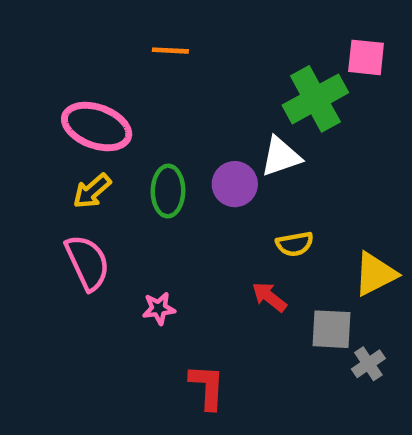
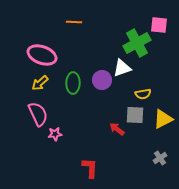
yellow semicircle: (295, 244) -> (143, 94), moved
pink star: (159, 308) -> (55, 134), moved
gray square: (332, 329) -> (135, 115), moved

